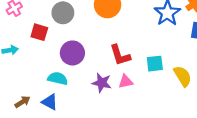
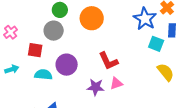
cyan square: (155, 64) -> (156, 44), moved, turned 35
cyan semicircle: (58, 78) -> (43, 75), moved

